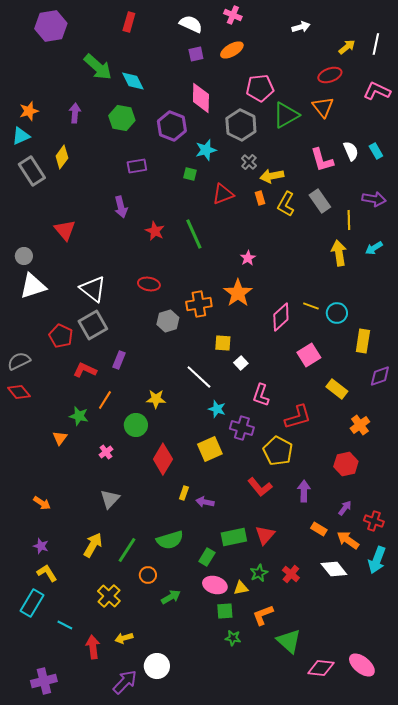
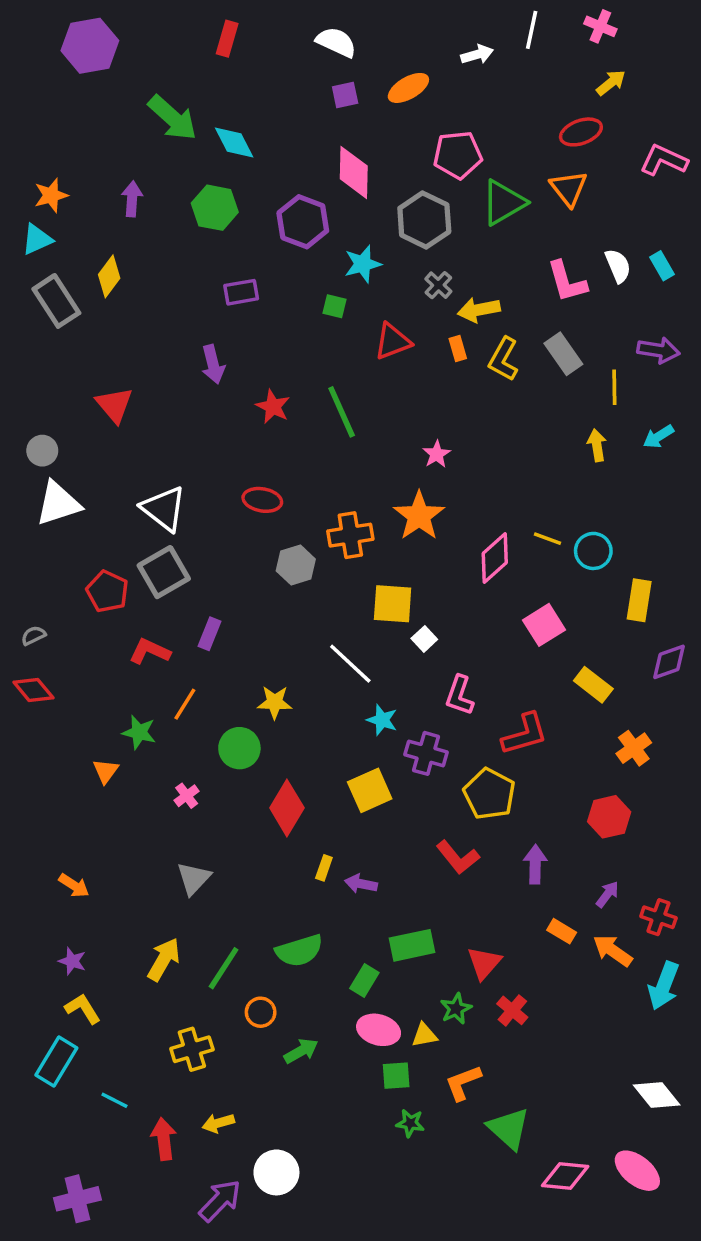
pink cross: (233, 15) -> (600, 26), moved
white arrow: (301, 27) -> (477, 54), moved
white line: (376, 44) -> (532, 30), moved
yellow arrow: (339, 253) -> (597, 445), size x0.7
yellow square: (223, 343) -> (393, 604), size x1.4
gray semicircle: (19, 361) -> (33, 635), size x0.6
red triangle: (265, 535) -> (484, 963), moved
white diamond: (334, 569) -> (657, 1095), moved
yellow cross: (109, 596) -> (192, 1049), turned 30

